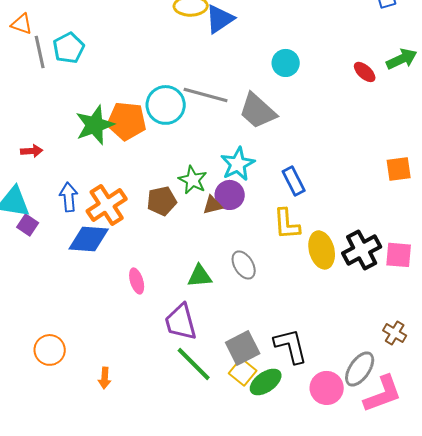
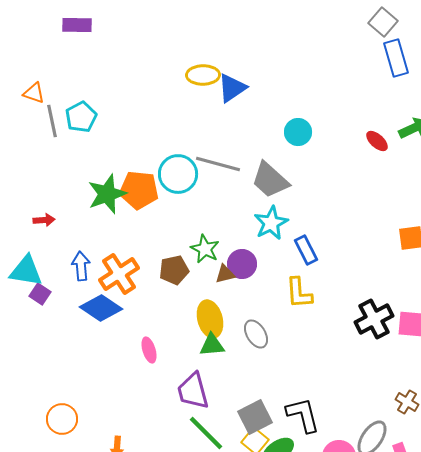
cyan star: (238, 164) -> (271, 223), moved
blue diamond: (89, 239) -> (101, 308), turned 30
yellow ellipse: (322, 250) -> (210, 319), moved

